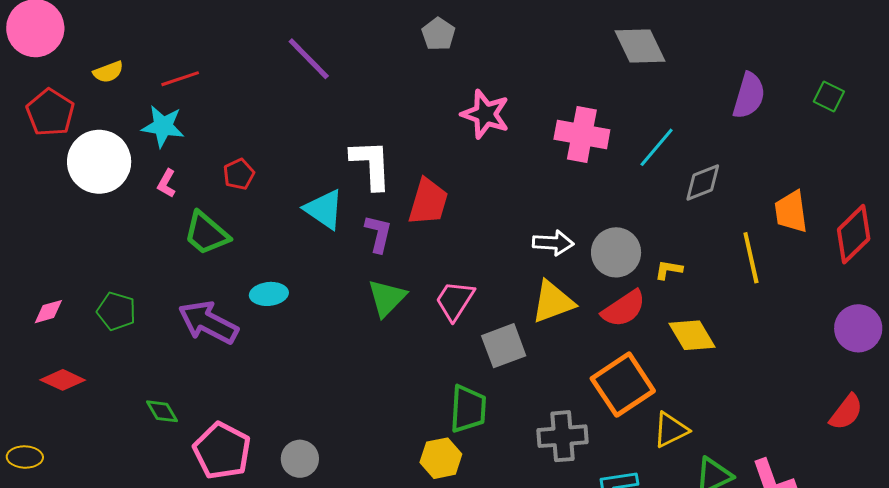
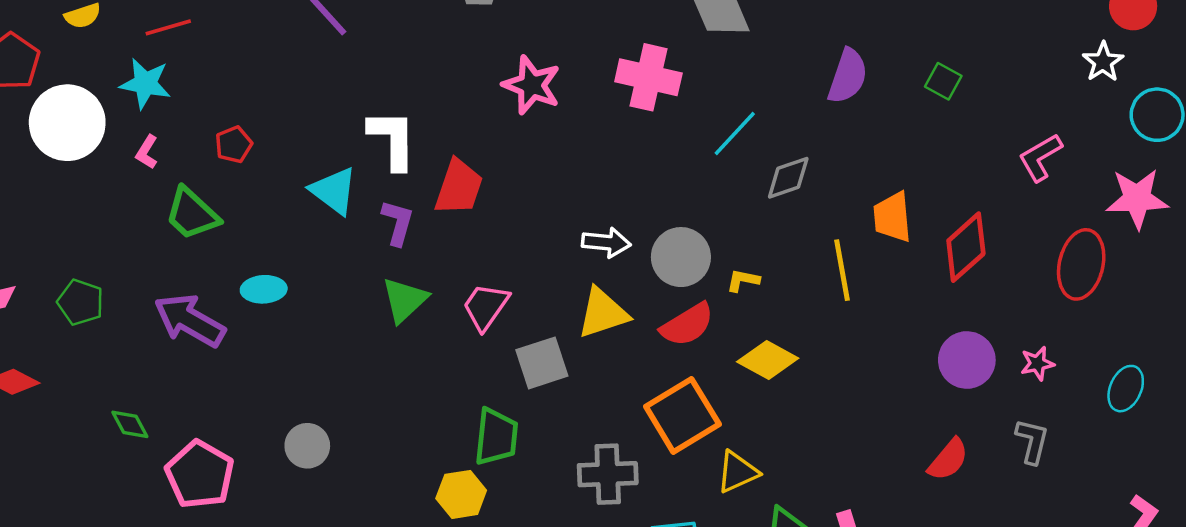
pink cross: (582, 135) -> (648, 77), moved
yellow diamond: (692, 335) -> (768, 360), turned -33
gray circle: (300, 459) -> (307, 446), moved

